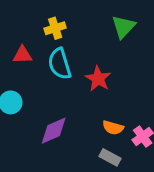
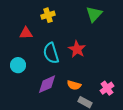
cyan semicircle: (60, 64) -> (51, 53), moved
orange semicircle: (113, 128) -> (74, 85), moved

